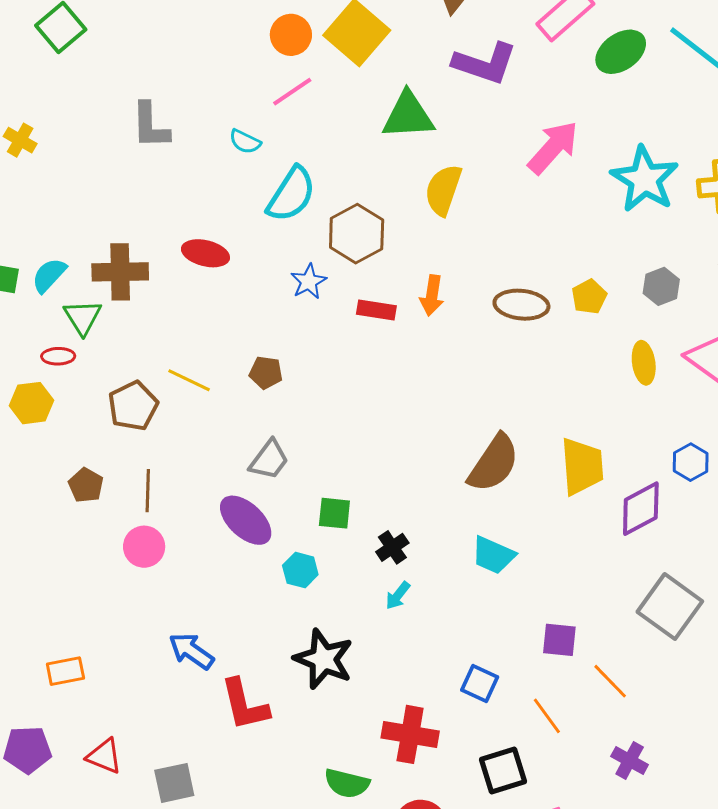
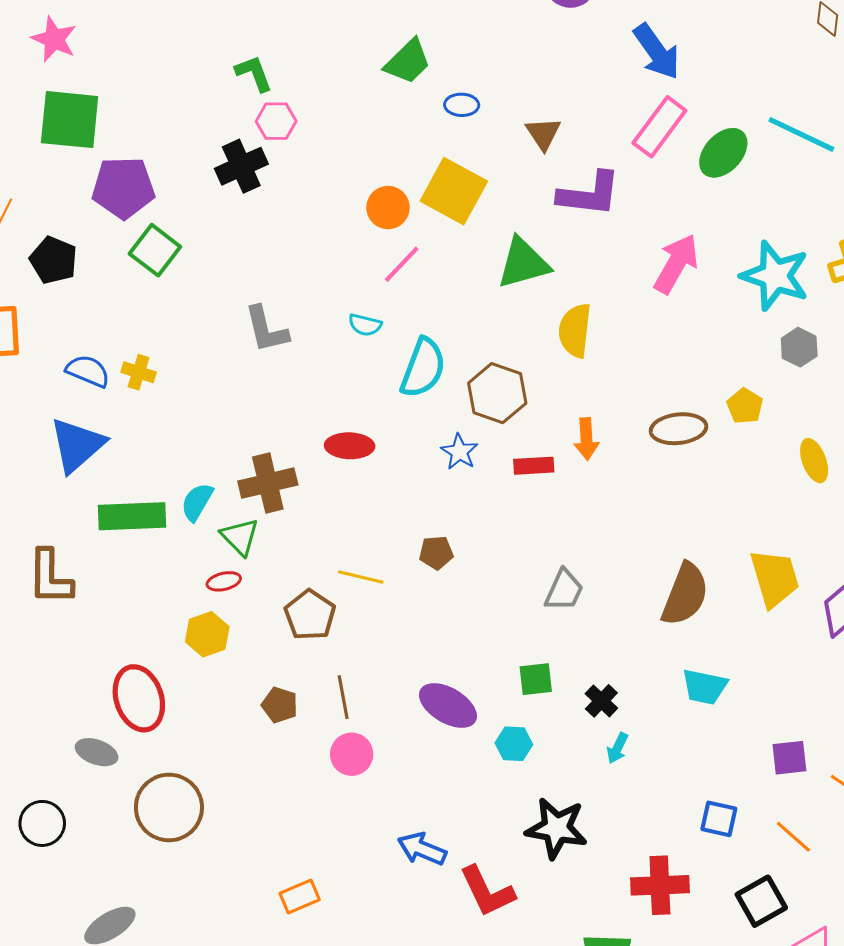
gray hexagon: (661, 286) -> (799, 347), moved
gray trapezoid: (269, 460) -> (564, 590), moved

